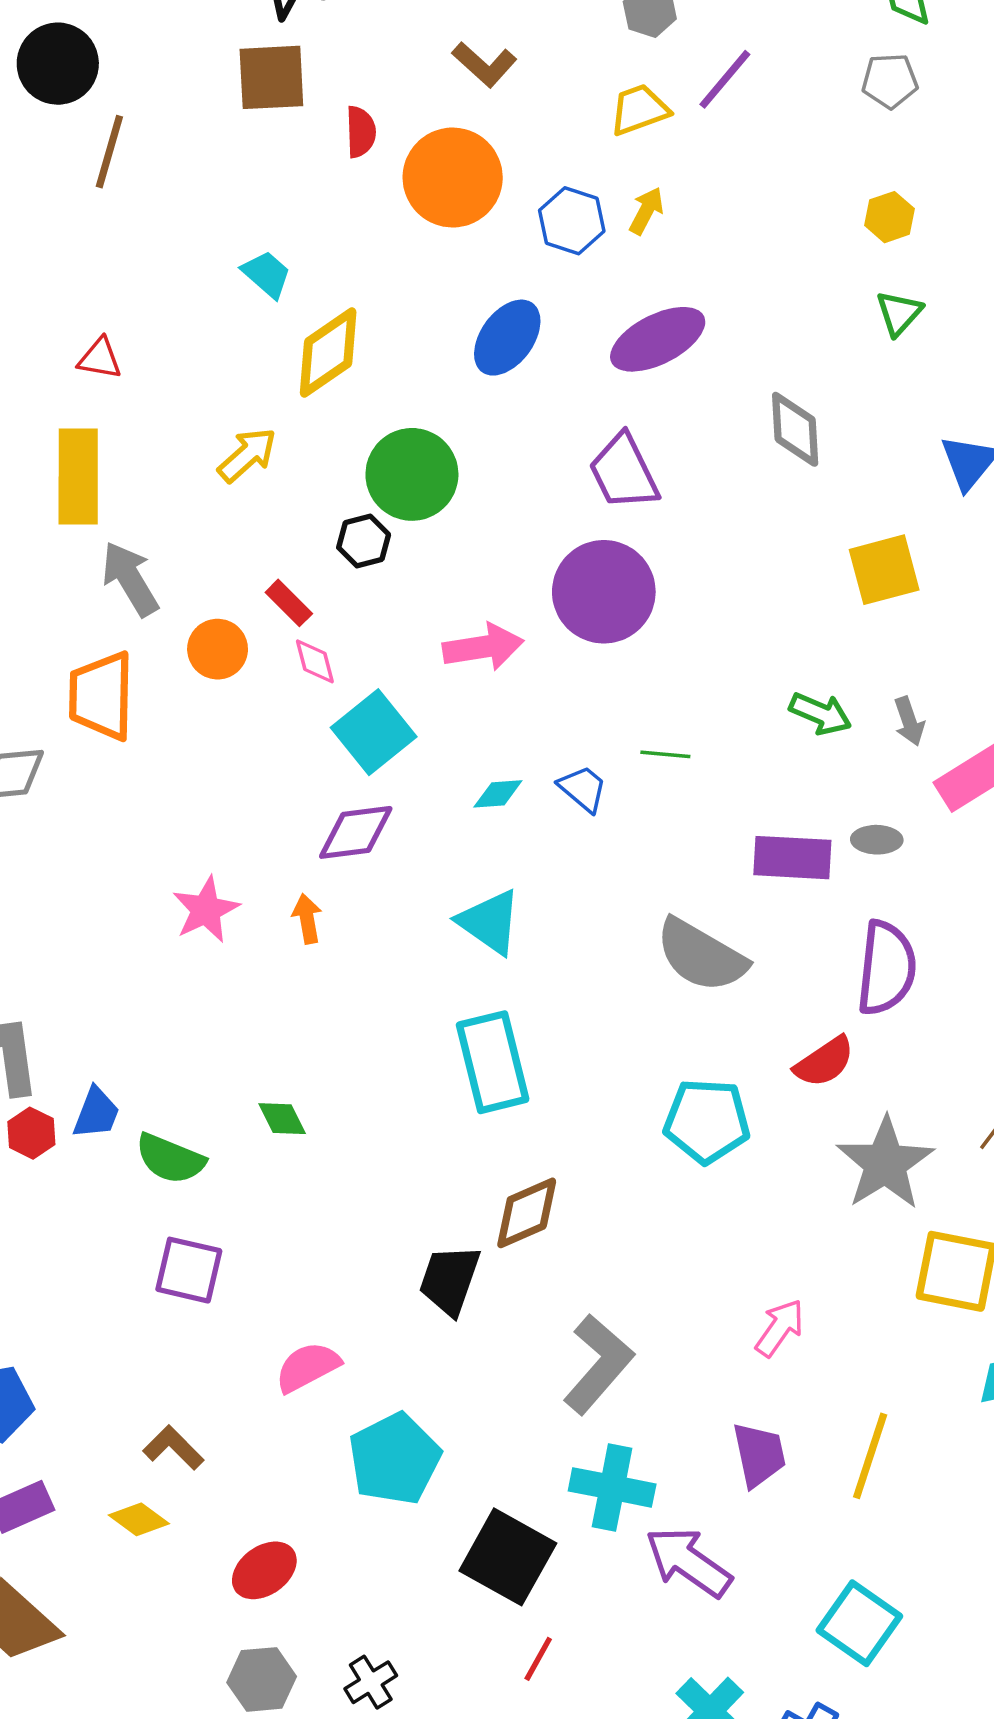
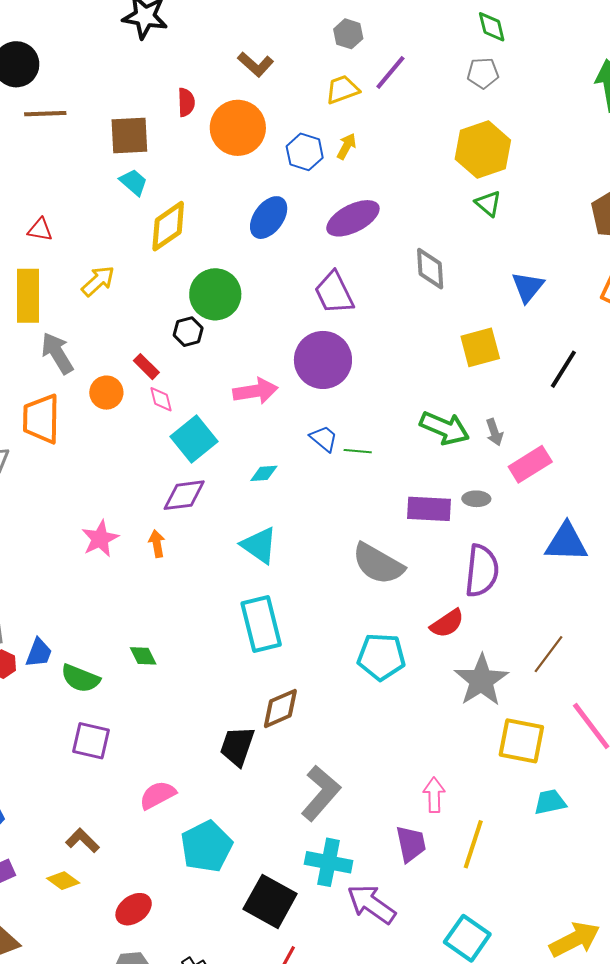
brown square: (271, 77) -> (129, 136), moved
brown line: (109, 152) -> (45, 114), turned 72
yellow hexagon: (890, 217) -> (483, 150), size x2.0
green triangle: (899, 313) -> (488, 203), turned -32
yellow arrow: (247, 455) -> (98, 281), moved
green arrow: (820, 714) -> (445, 428), size x1.4
blue trapezoid: (583, 789) -> (324, 438), moved
pink arrow: (780, 1328) -> (434, 795), moved, turned -36

